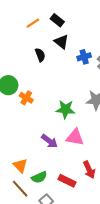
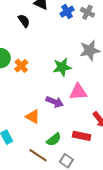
orange cross: (26, 98) -> (21, 66), turned 32
orange triangle: (20, 166) -> (33, 117), moved

